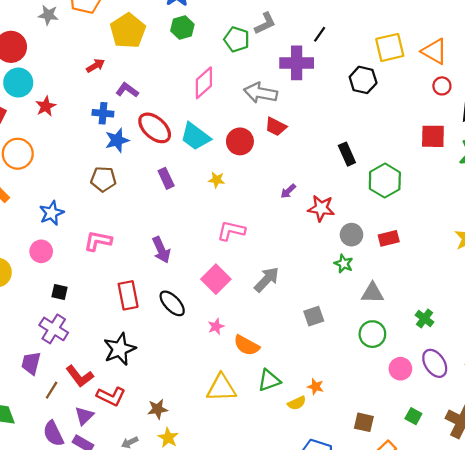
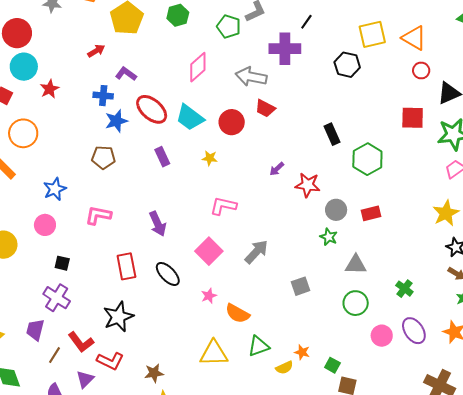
green square: (413, 416) -> (332, 365), moved

